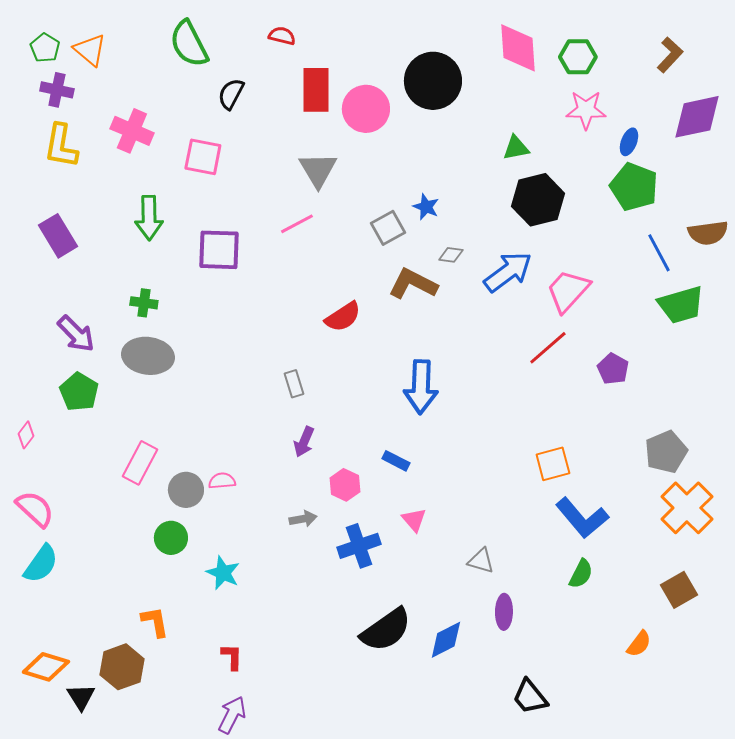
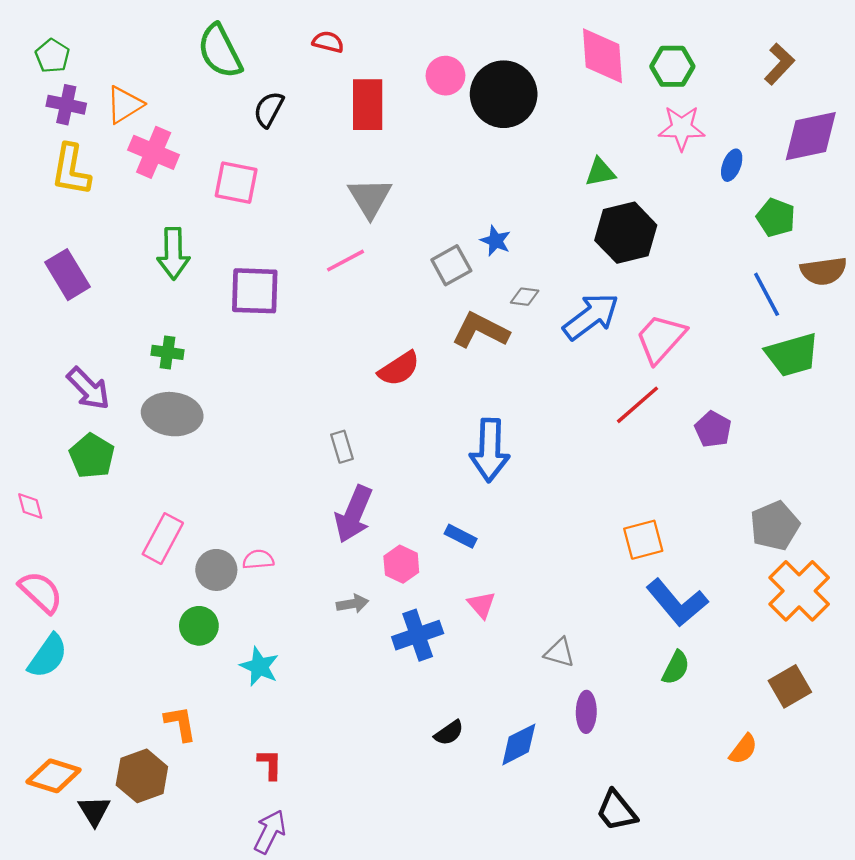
orange triangle: (90, 50) -> (124, 105), moved, turned 48
pink circle: (366, 109) -> (446, 76), moved, size x0.7
green pentagon: (634, 187) -> (776, 218), moved, size x0.7
pink diamond: (26, 435) -> (30, 506), turned -52
purple arrow: (304, 442) -> (354, 514), size x1.6
black semicircle: (386, 630) -> (449, 733), size x0.5

